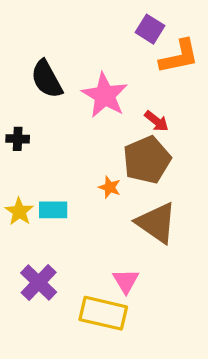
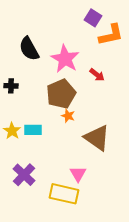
brown pentagon: (147, 160) -> (61, 94), moved

